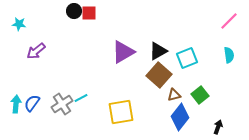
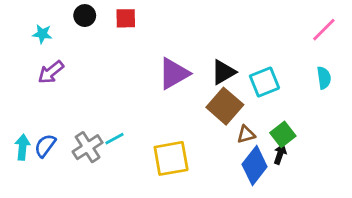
black circle: (74, 11) -> (85, 16), moved
cyan star: (19, 24) -> (42, 34), moved
black arrow: (218, 127) -> (280, 154), moved

